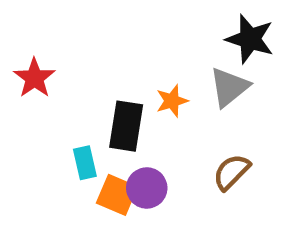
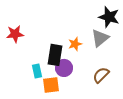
red star: (34, 78) -> (15, 34), turned 30
purple circle: (147, 188) -> (64, 68), moved
orange square: (117, 195) -> (51, 85), turned -30

